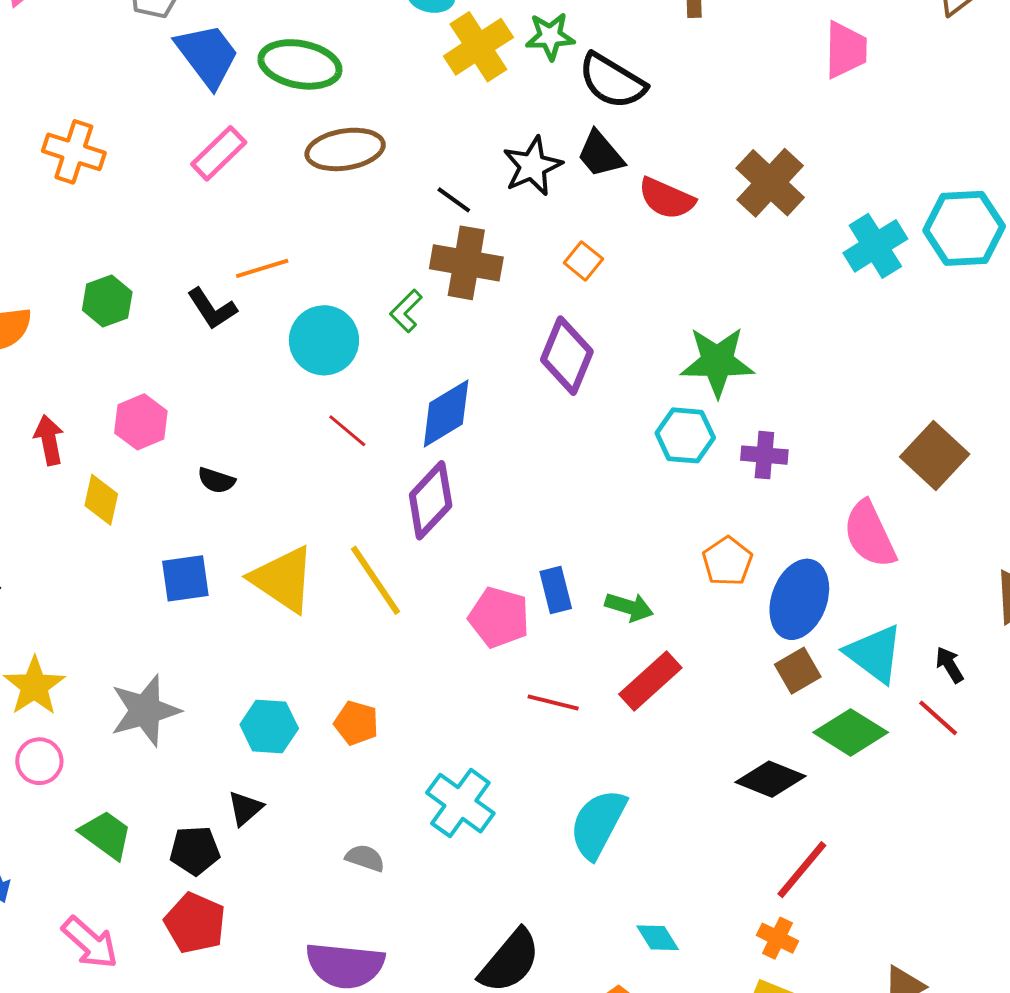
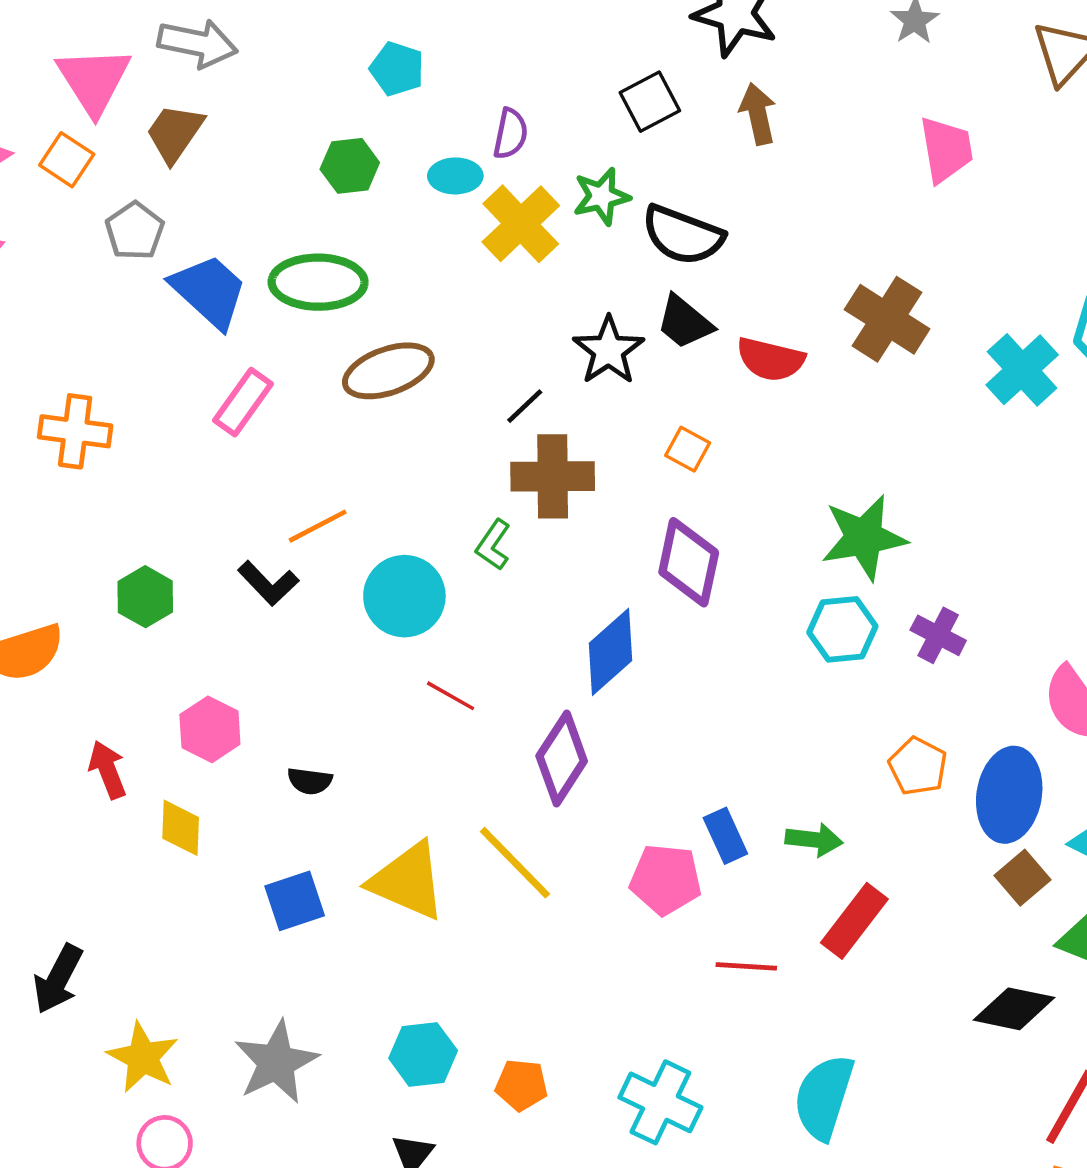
black line: (454, 200) -> (525, 406), turned -69
blue diamond: (446, 414) -> (610, 652), moved
purple cross: (764, 455) -> (938, 635), turned 33
orange pentagon: (356, 723) -> (522, 1085), moved

